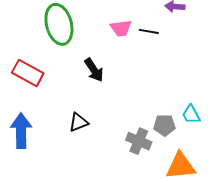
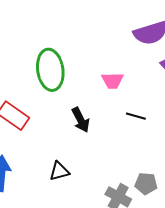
black line: (149, 31) -> (136, 116), moved

